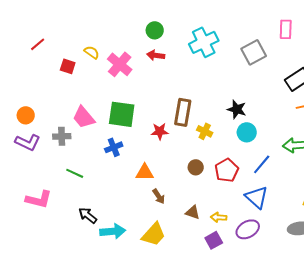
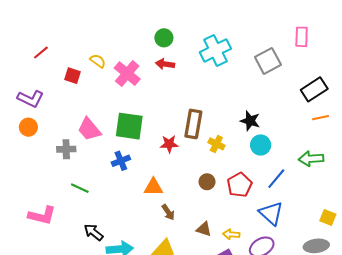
purple L-shape: (28, 142) -> (30, 99), moved

